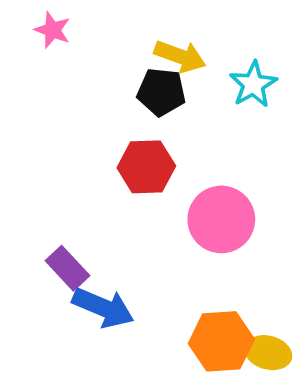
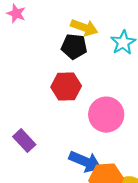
blue arrow: (103, 308) -> (85, 162), moved

